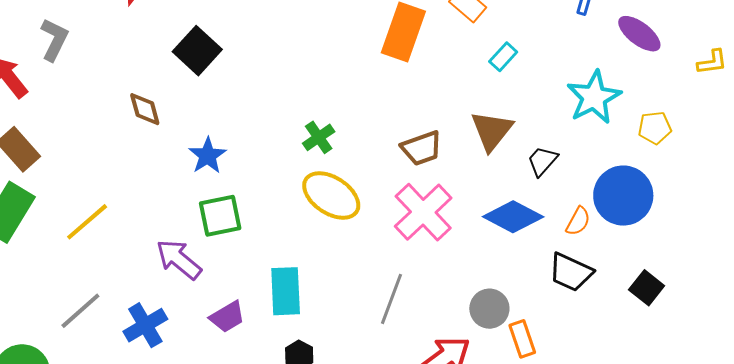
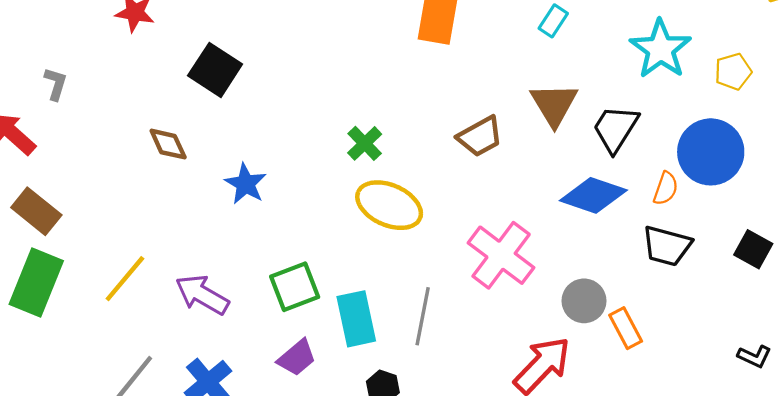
gray L-shape: (54, 40) -> (56, 84), size x0.7
black trapezoid: (542, 161) -> (615, 129), size x1.4
pink cross: (423, 212) -> (501, 255), moved
green square: (220, 216) -> (295, 287), moved
purple arrow: (179, 259) -> (202, 295), moved
gray line: (392, 299) -> (423, 316), moved

